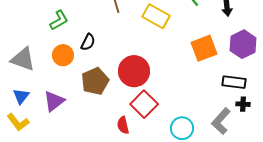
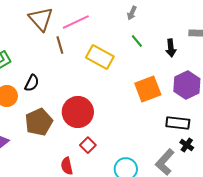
red square: (144, 104) -> (88, 145), size x0.6
black cross: (243, 104) -> (187, 145), turned 32

